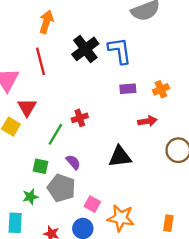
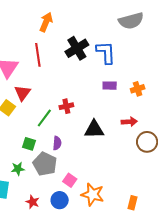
red arrow: (147, 121) -> (129, 122), moved
black triangle: (120, 157) -> (94, 129), moved
purple semicircle: (73, 162) -> (57, 143), turned 40

